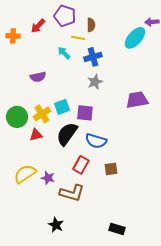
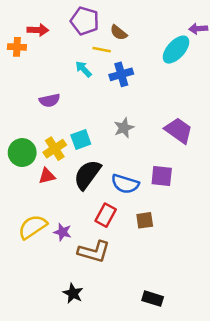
brown semicircle: (91, 25) -> (119, 33), turned 128
red arrow: (38, 26) -> (38, 30), moved, turned -133
gray star: (95, 82) -> (124, 128), moved
purple trapezoid: (137, 100) -> (179, 130), turned 45
purple square: (85, 113) -> (162, 176), moved

